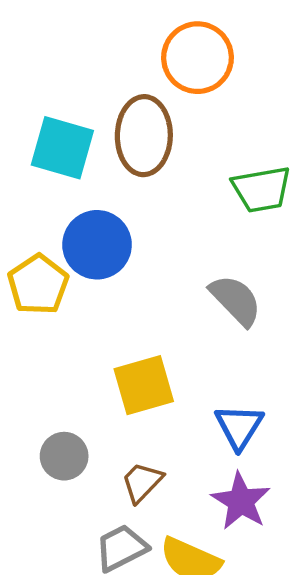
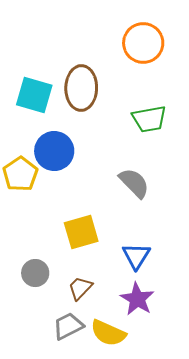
orange circle: (198, 58) -> (143, 43), moved

